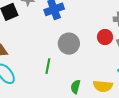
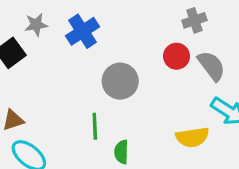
green semicircle: (76, 87) -> (121, 152), moved

